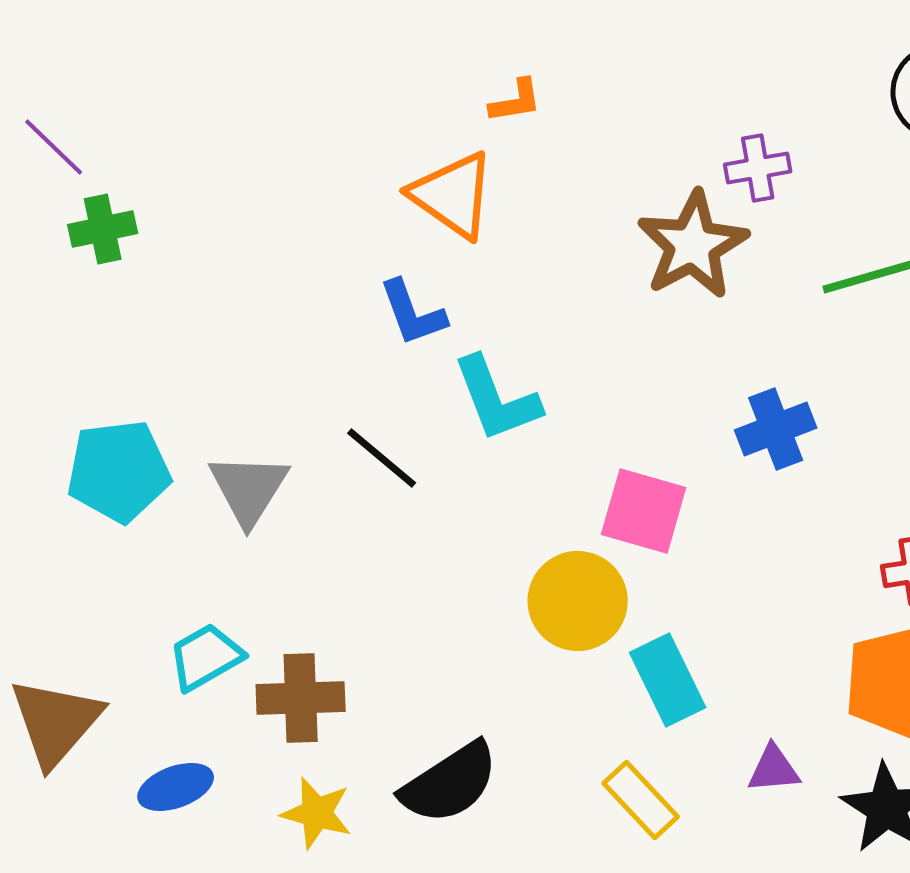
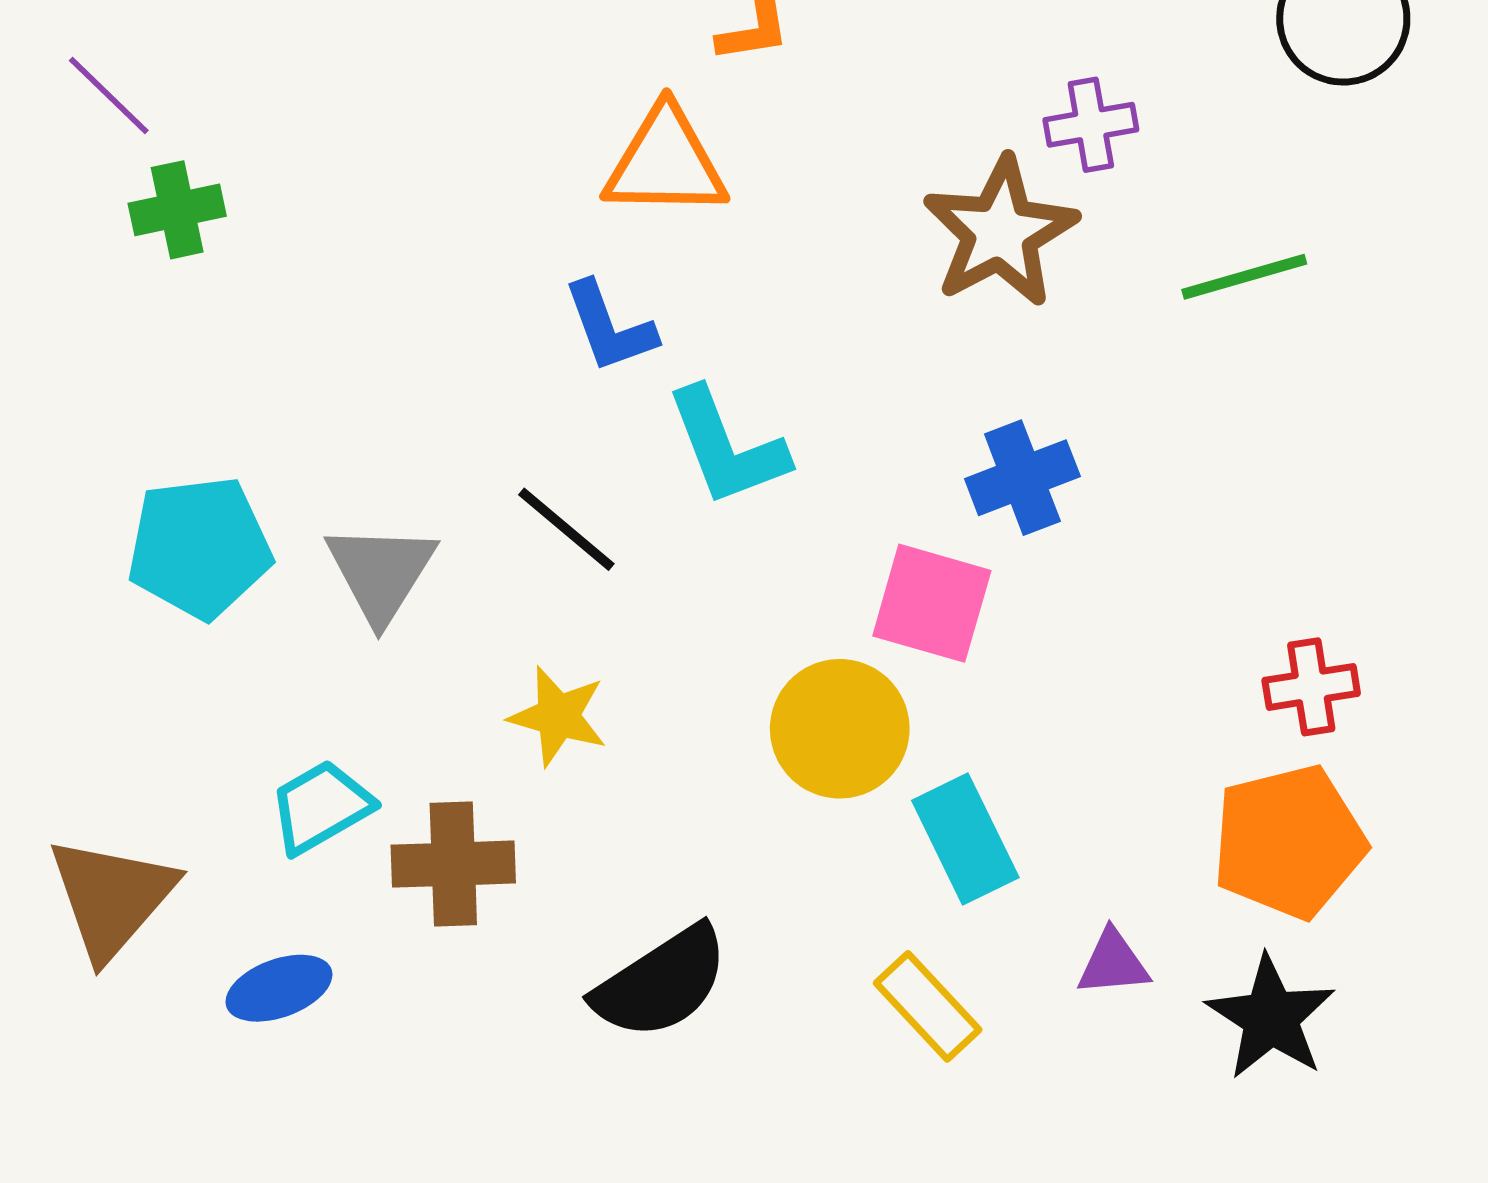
orange triangle: (453, 195) -> (665, 162), turned -34
blue cross: (776, 429) -> (1022, 478), moved
yellow star: (317, 813) -> (558, 716), moved

